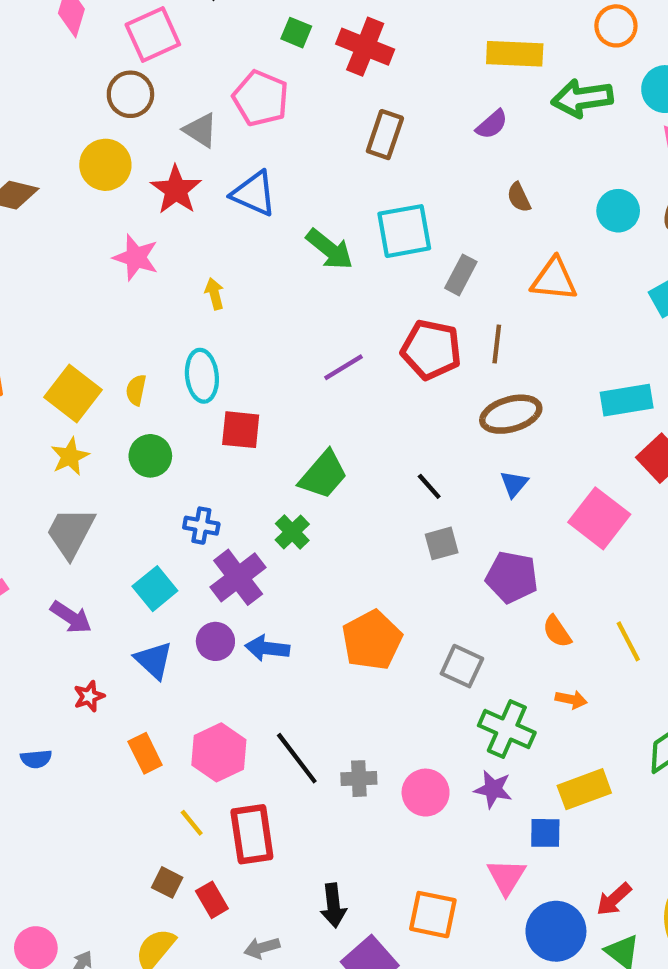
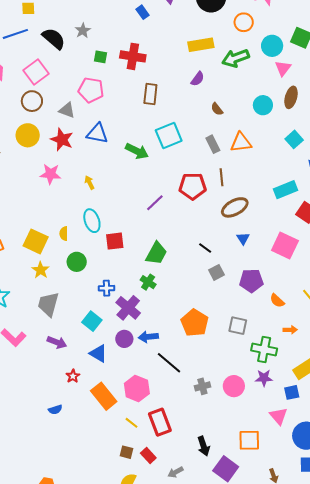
gray rectangle: (461, 275) -> (213, 144), moved, turned -42
orange rectangle: (145, 753) -> (104, 396), size x1.5
black line: (297, 758) -> (169, 363), moved

